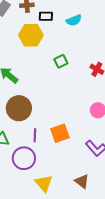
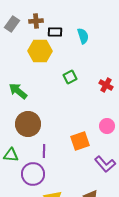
cyan semicircle: (74, 20) -> (83, 36), turned -84
orange square: (60, 133) -> (80, 141), moved

